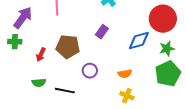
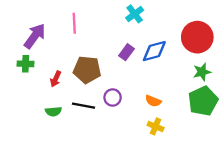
blue diamond: (139, 41) -> (154, 51), moved
orange semicircle: (125, 74) -> (153, 101), turned 32
black line: (65, 91) -> (84, 106), moved

